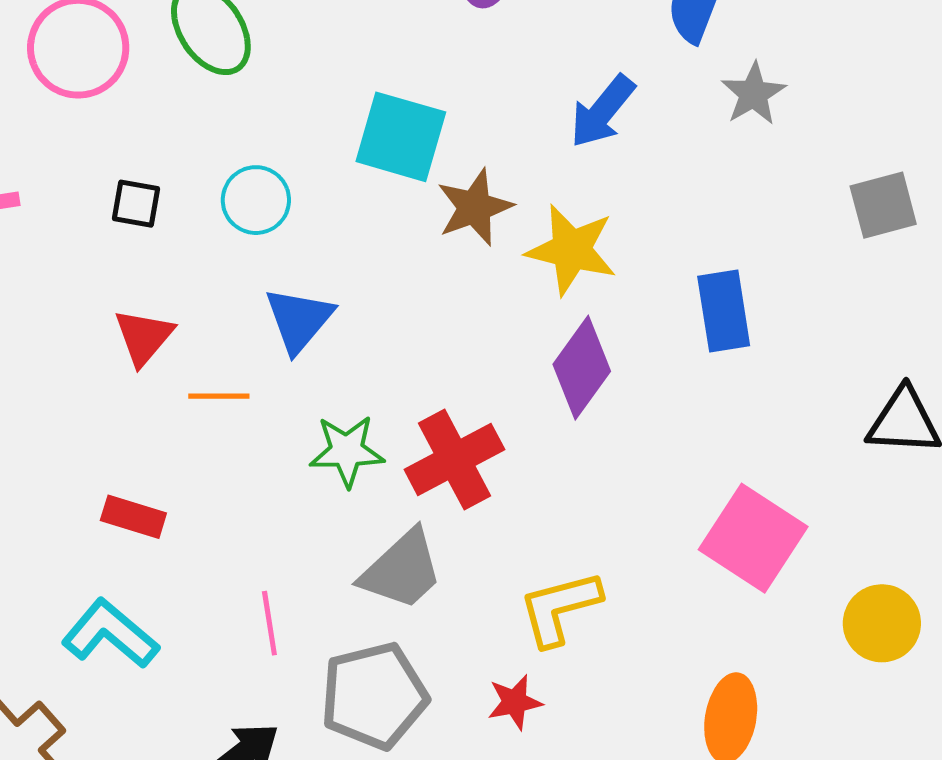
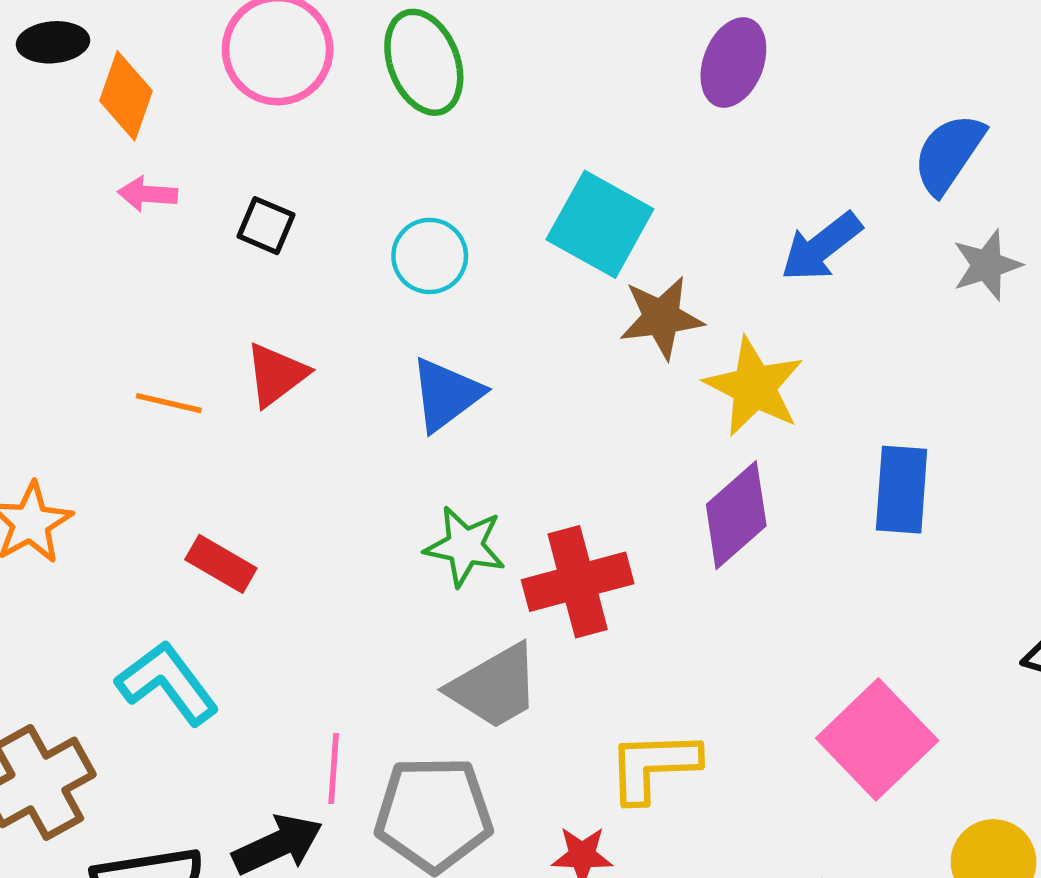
black square: (136, 204) -> (266, 226), moved
orange line: (219, 396) -> (169, 403), moved
pink line: (269, 623) -> (334, 768), moved

